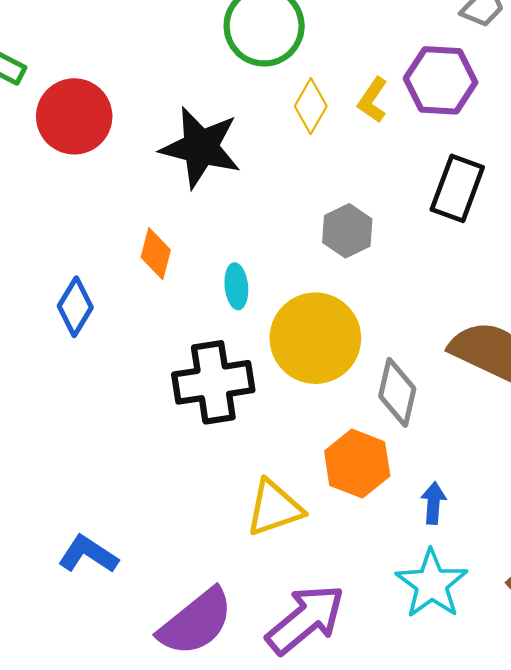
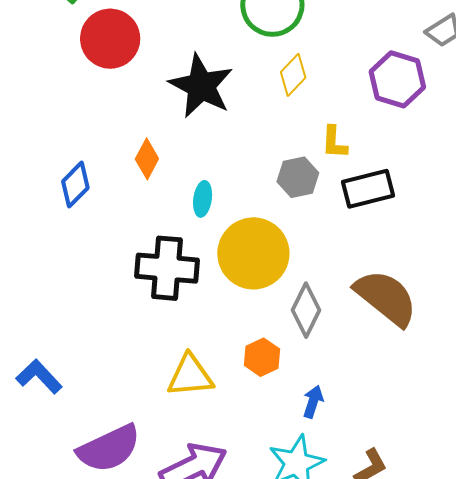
yellow L-shape: (373, 100) -> (334, 142), moved, turned -45
black rectangle: (457, 188) -> (368, 189), moved, turned 42
orange hexagon: (357, 464) -> (262, 357), size x0.7

